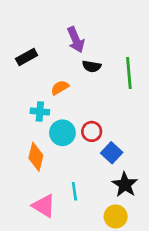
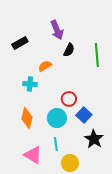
black semicircle: (92, 66) -> (69, 50), turned -72
cyan circle: (62, 133) -> (57, 118), moved
yellow circle: (116, 216) -> (70, 163), moved

